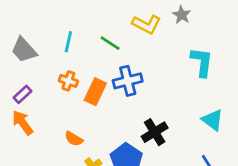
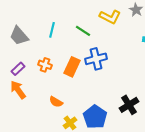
orange cross: (68, 81) -> (45, 65), moved
black cross: (155, 132) -> (129, 105), moved

